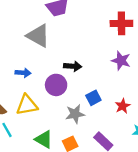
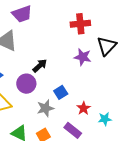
black arrow: (73, 66) -> (40, 66), turned -42
red star: (123, 106) -> (84, 108), moved

